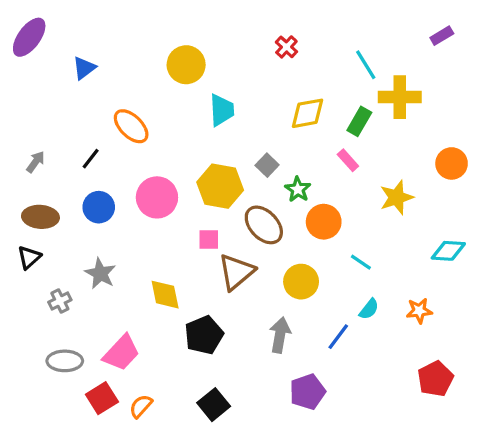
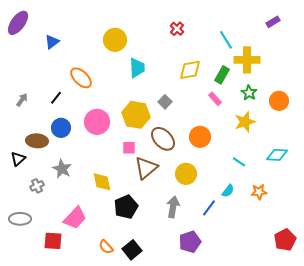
green star: (298, 189) -> (249, 93), moved
brown ellipse: (40, 217) -> (37, 141), moved
cyan line: (361, 262) -> (239, 162), moved
gray ellipse: (65, 361) -> (20, 219), moved
red pentagon: (435, 379) -> (285, 240), moved
red square: (102, 398) -> (53, 241), moved, turned 36
orange semicircle: (141, 406) -> (106, 247), moved, turned -84

